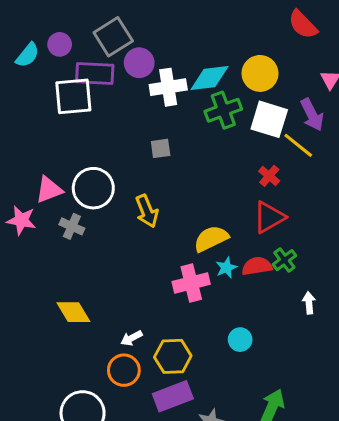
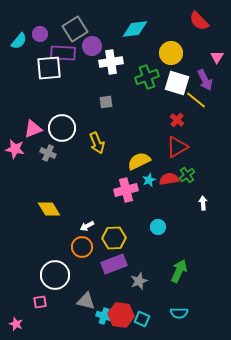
cyan diamond: (210, 78) -> (135, 29), moved

